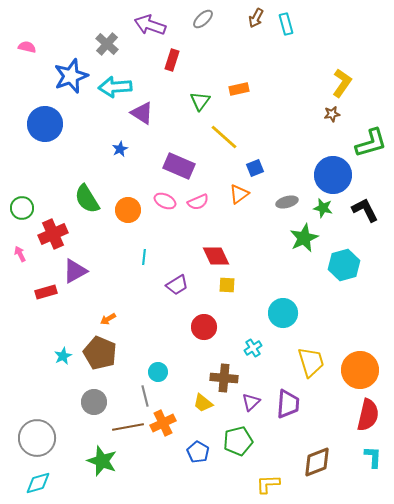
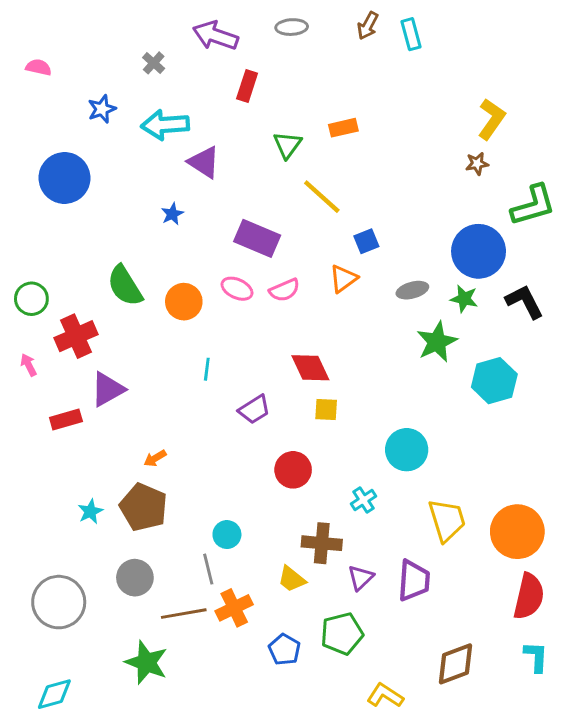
gray ellipse: (203, 19) -> (292, 27), turned 40
gray cross: (107, 44) -> (154, 63), size x0.7
blue star: (71, 76) -> (102, 109), size x0.6
gray circle: (37, 438) -> (59, 602), moved
yellow L-shape: (268, 484) -> (385, 696), turned 35

